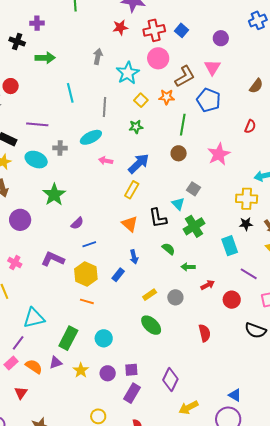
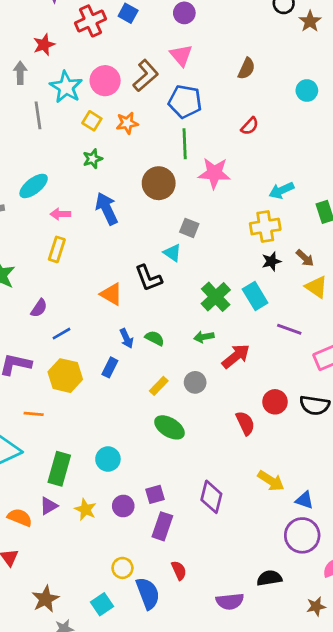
red star: (120, 27) -> (44, 45), moved
pink circle: (158, 58) -> (105, 81), moved
orange star: (167, 97) -> (127, 123), moved
gray line: (104, 107) -> (38, 115), moved
green line: (183, 125) -> (185, 144), moved
red semicircle: (250, 126) -> (250, 126), turned 32
brown circle: (179, 153) -> (159, 183), size x1.5
pink star: (219, 154) -> (214, 173), turned -30
blue arrow: (139, 164) -> (107, 209), turned -60
yellow rectangle: (132, 190) -> (57, 249), moved
green cross: (194, 226) -> (216, 297), moved
green semicircle: (168, 249) -> (155, 338), moved
red arrow: (208, 285) -> (236, 356), size x1.5
red circle: (232, 300) -> (275, 402), moved
orange line: (87, 301) -> (34, 414), moved
yellow arrow: (188, 407) -> (271, 481), moved, turned -108

